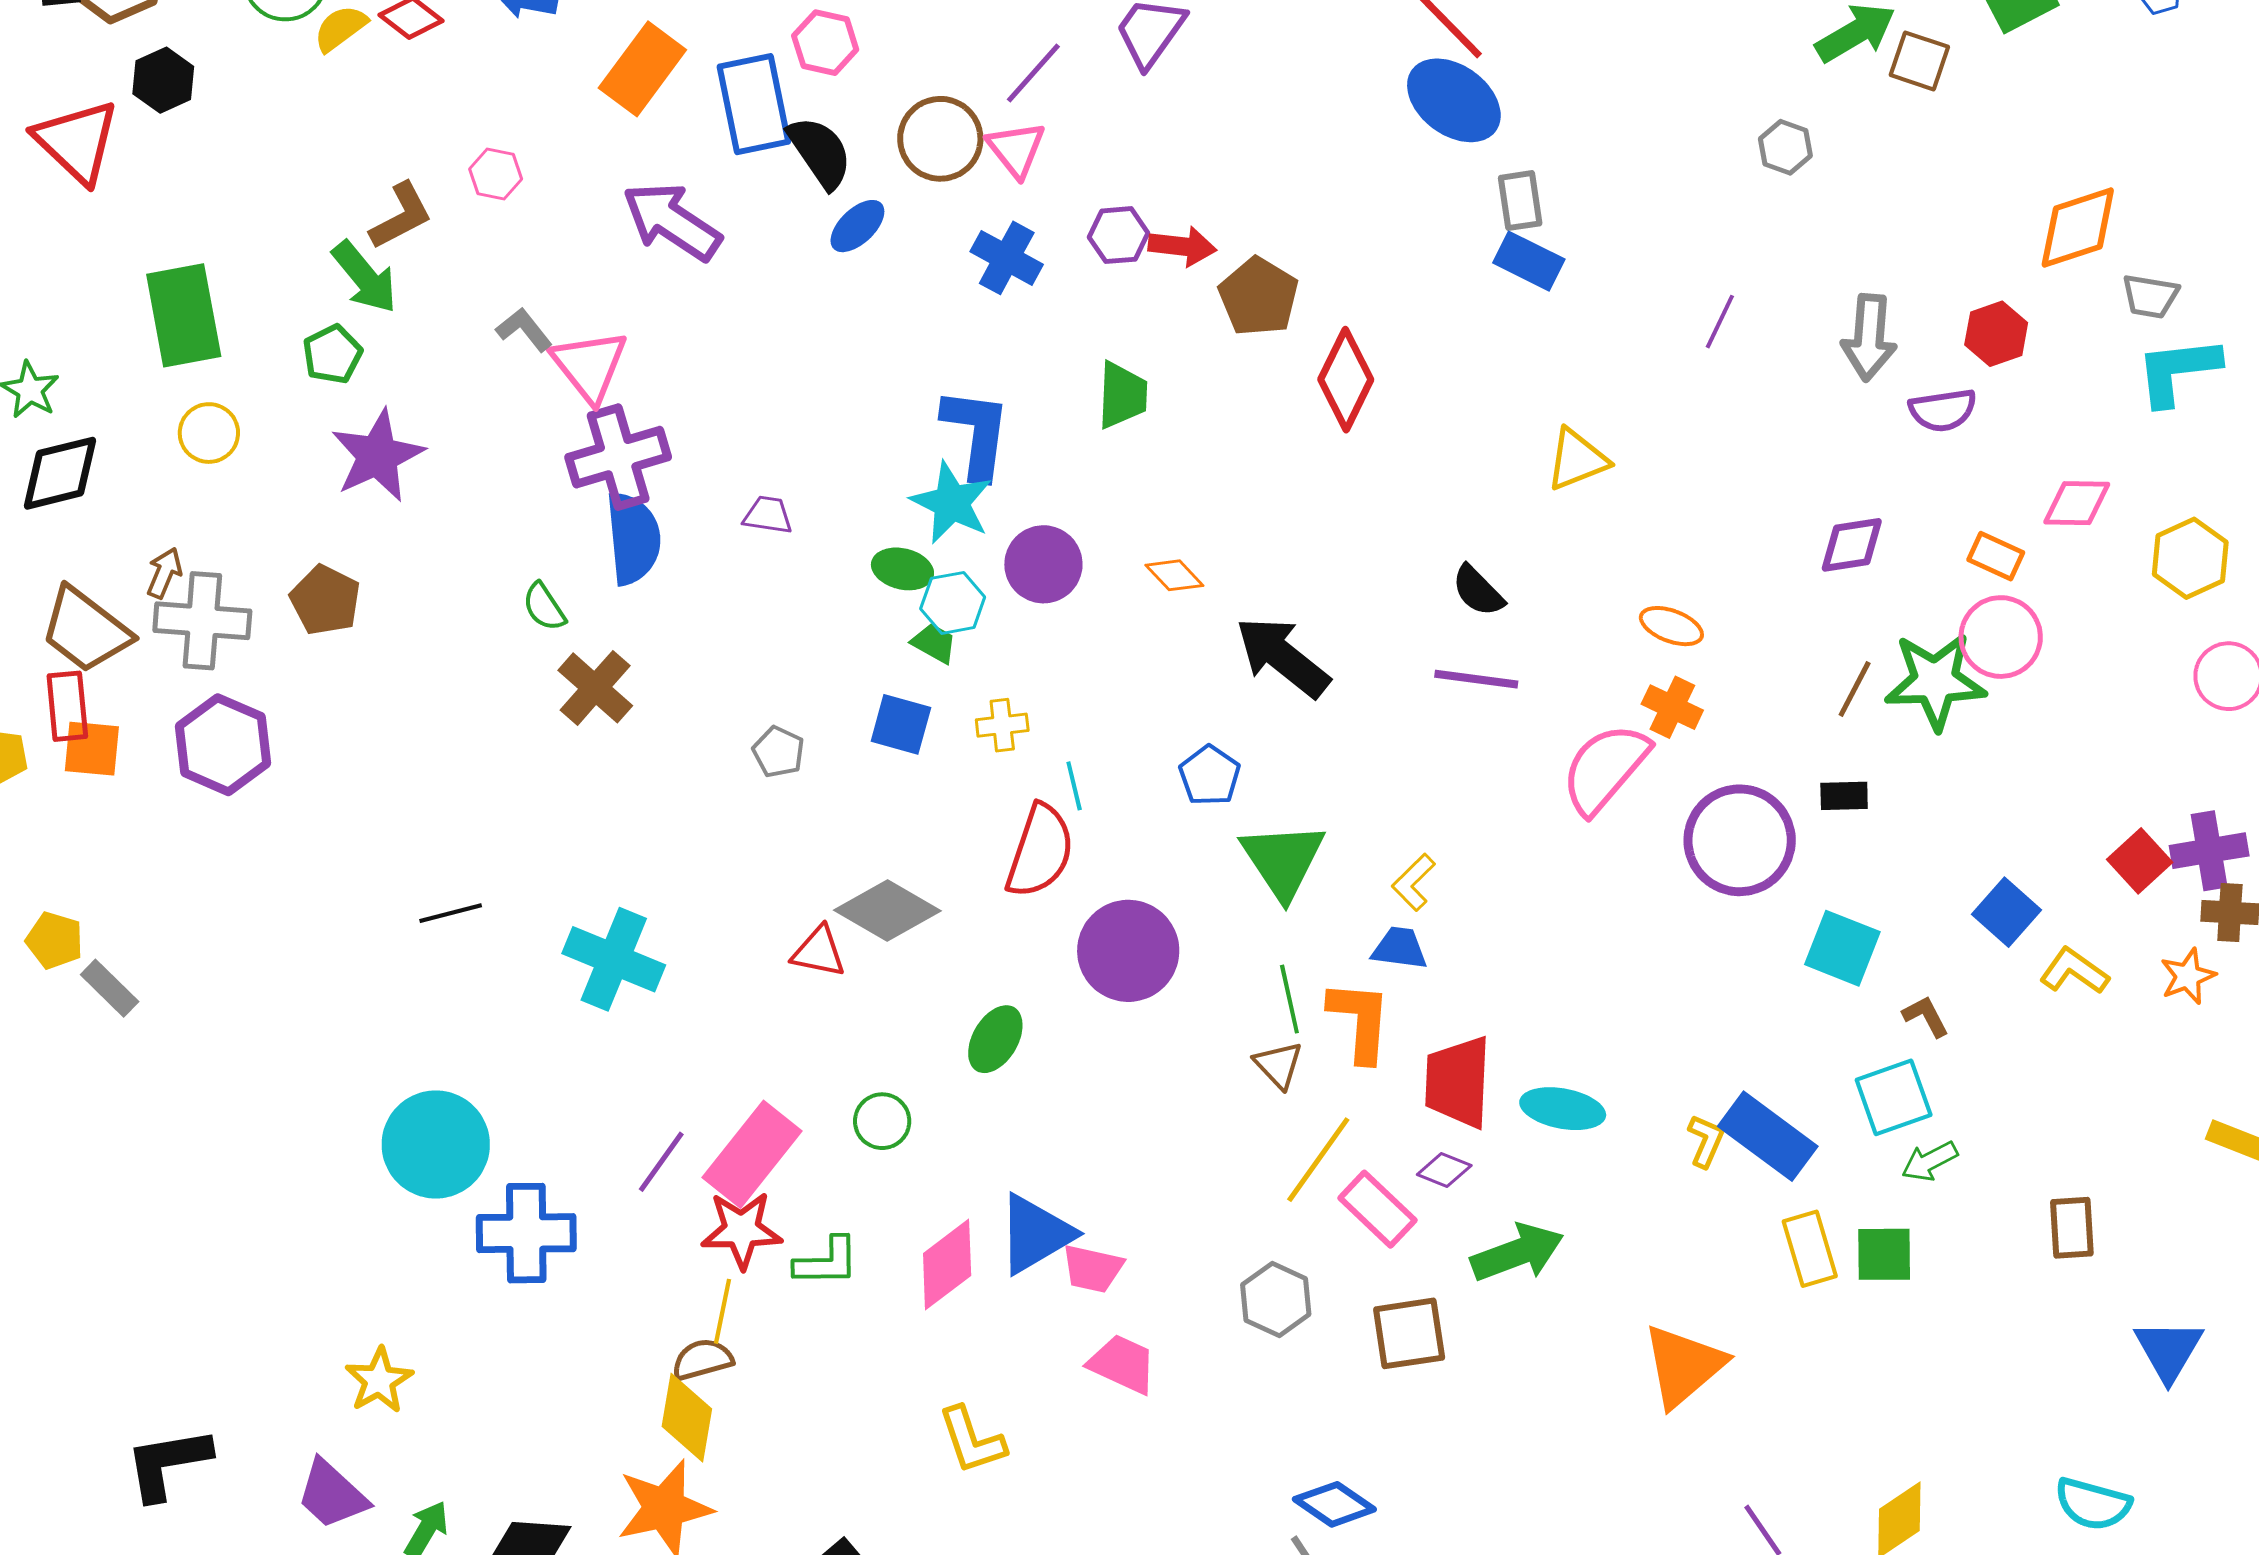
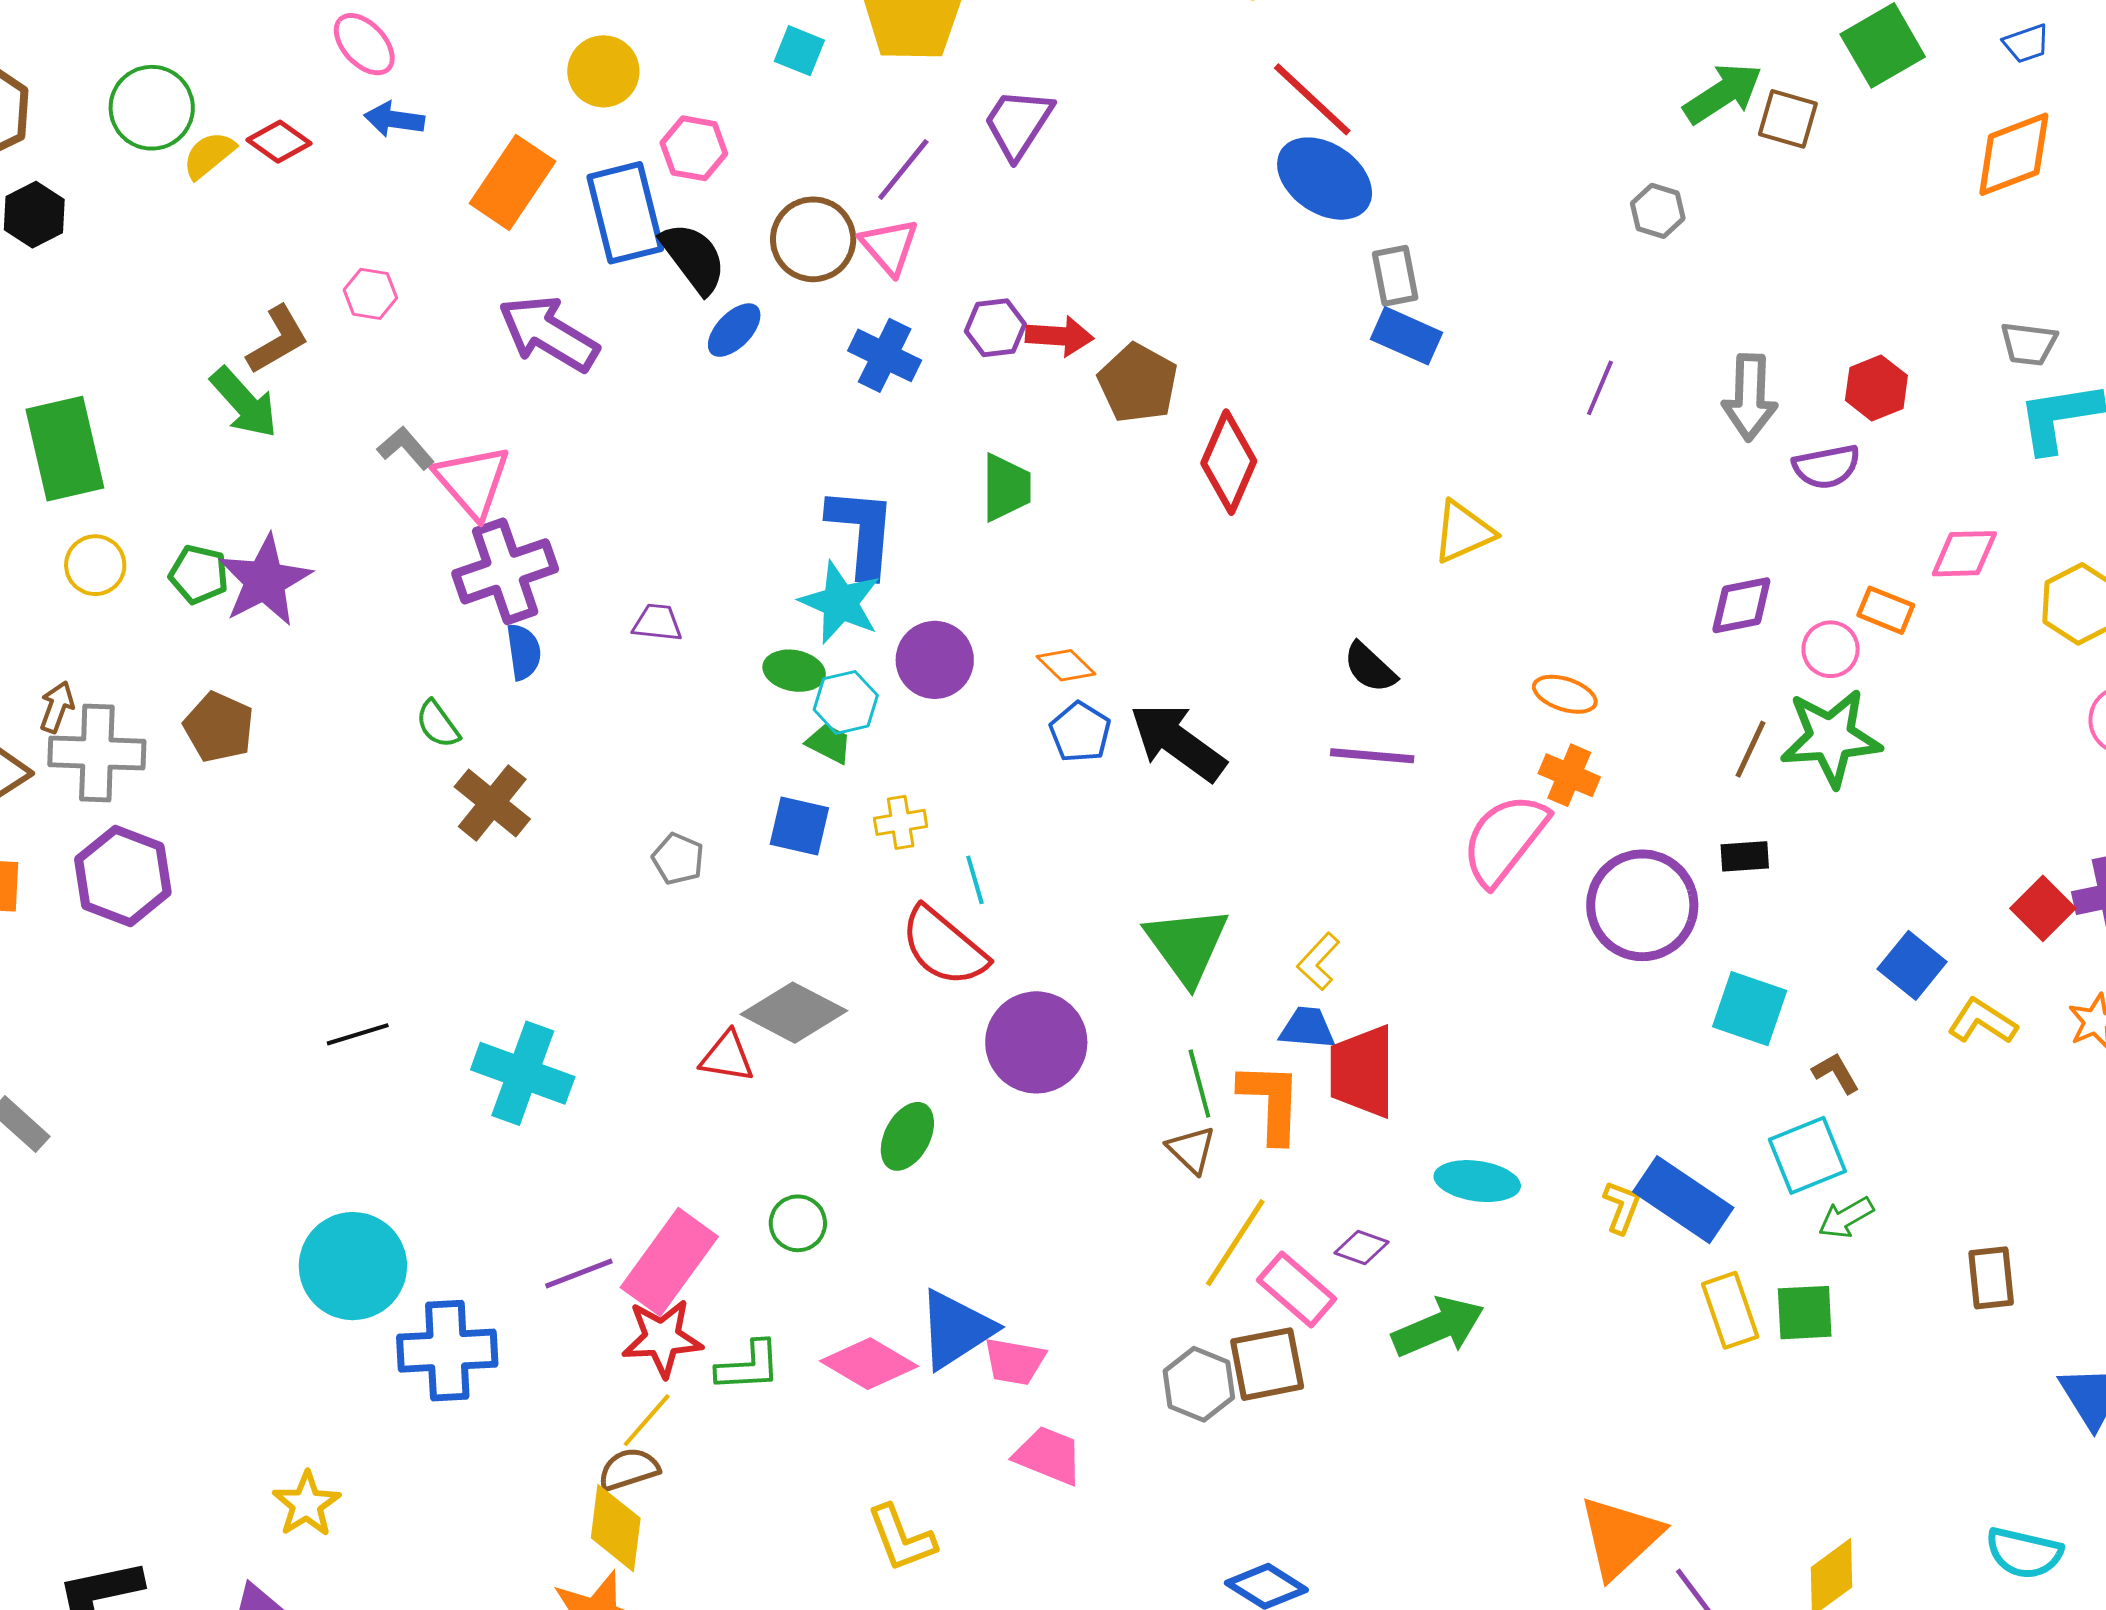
orange diamond: (2078, 228) -> (2014, 154), moved
green pentagon: (332, 354) -> (199, 574), moved, turned -30
blue semicircle: (633, 538) -> (524, 652), size x0.6
pink circle: (2001, 637) -> (1831, 649), moved, size x0.7
blue pentagon: (1210, 776) -> (1080, 732), moved
red semicircle: (1040, 851) -> (944, 947), turned 114
red trapezoid: (1458, 1082) -> (1362, 1071), moved
purple line: (661, 1162) -> (579, 1273), turned 36
pink diamond: (947, 1264) -> (869, 1364), turned 70
yellow line: (722, 1311) -> (647, 1420), turned 32
brown square: (1409, 1333) -> (1267, 1364), moved
orange triangle: (1684, 1366) -> (1620, 1537), moved

